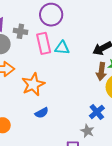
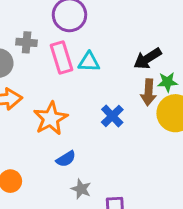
blue cross: (97, 112) -> (112, 116), moved
gray star: (87, 131) -> (81, 189), moved

